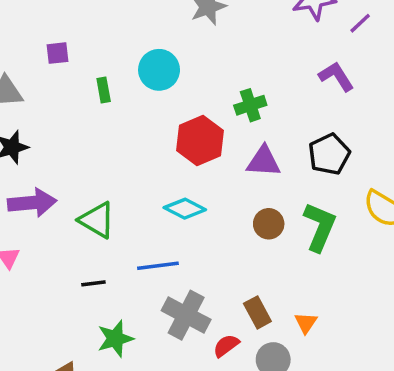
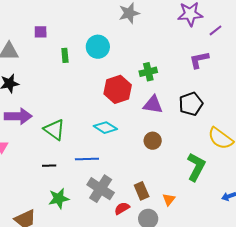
purple L-shape: (336, 76) -> (199, 60), turned -75
green L-shape: (320, 227) -> (196, 167), moved

